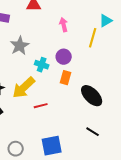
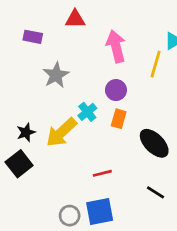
pink arrow: (64, 25) -> (116, 46), size x1.6
cyan cross: (42, 65) -> (87, 112), moved, turned 32
red line: (41, 106) -> (102, 173), moved
gray circle: (16, 149) -> (70, 216), moved

